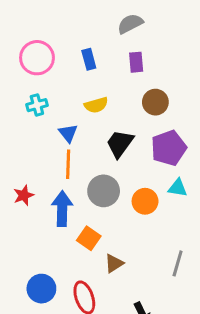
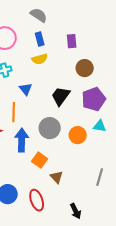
gray semicircle: (130, 24) -> (39, 15), moved, turned 60
yellow semicircle: (96, 105) -> (40, 59), moved
orange line: (68, 164) -> (14, 112), moved
brown triangle: (114, 263) -> (57, 177), turned -40

